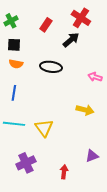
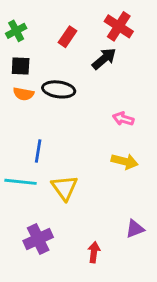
black ellipse: (51, 67) -> (59, 89), moved
pink arrow: (95, 77) -> (123, 119), moved
blue line: (14, 93) -> (38, 151), moved

